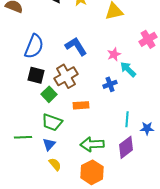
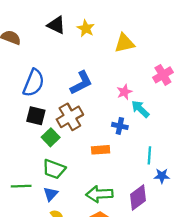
blue L-shape: (76, 46) -> (81, 83), turned 95
blue cross: (110, 84) -> (120, 126), turned 32
orange rectangle: (81, 105) -> (101, 150), moved
cyan line: (127, 119) -> (149, 155), moved

